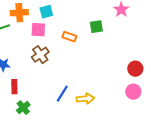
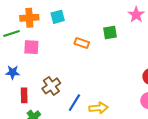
pink square: (38, 30) -> (31, 47), moved
brown cross: (40, 55) -> (51, 86), moved

